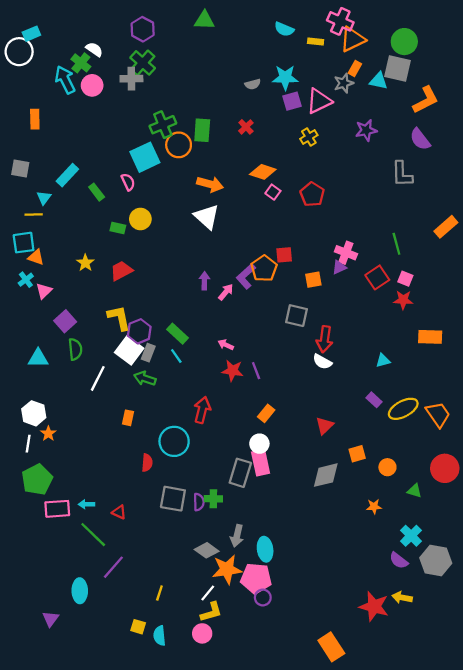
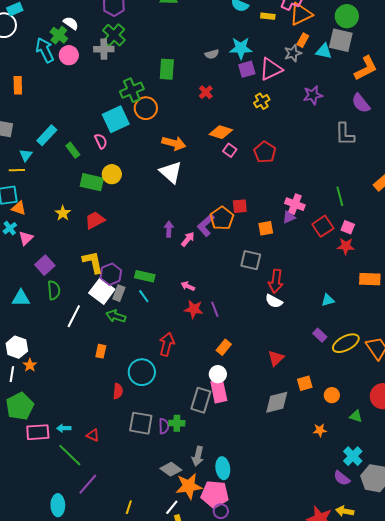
green rectangle: (202, 130) -> (167, 69), moved
green rectangle: (118, 228) -> (92, 182), size x1.6
green rectangle: (177, 334) -> (145, 276), turned -30

